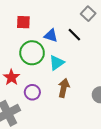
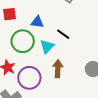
black line: (74, 35) -> (63, 34), moved
purple circle: (32, 92) -> (29, 78), size x1.5

